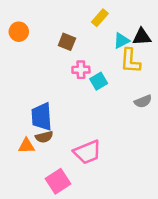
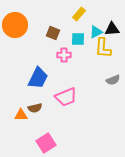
orange circle: (19, 32) -> (15, 25), size x1.6
cyan square: (99, 81) -> (78, 39), moved, turned 32
blue trapezoid: (42, 117) -> (38, 78), moved, turned -150
pink trapezoid: (87, 152) -> (66, 97), moved

